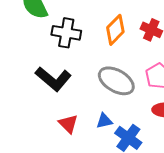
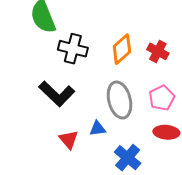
gray ellipse: (116, 81) -> (119, 100), turned 42
blue triangle: (104, 121) -> (97, 129), moved

